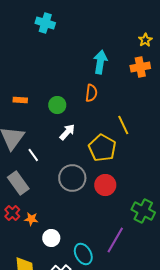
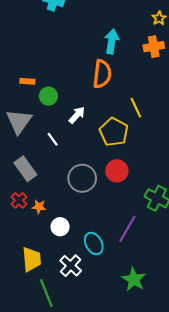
orange semicircle: (91, 93) -> (102, 74), size x1.5
green circle: (57, 105) -> (48, 96), moved
white line: (33, 155) -> (53, 139), moved
gray circle: (72, 178) -> (82, 178), moved

